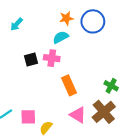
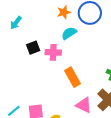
cyan semicircle: (61, 37) -> (69, 33), moved
black square: (31, 59) -> (33, 48), moved

